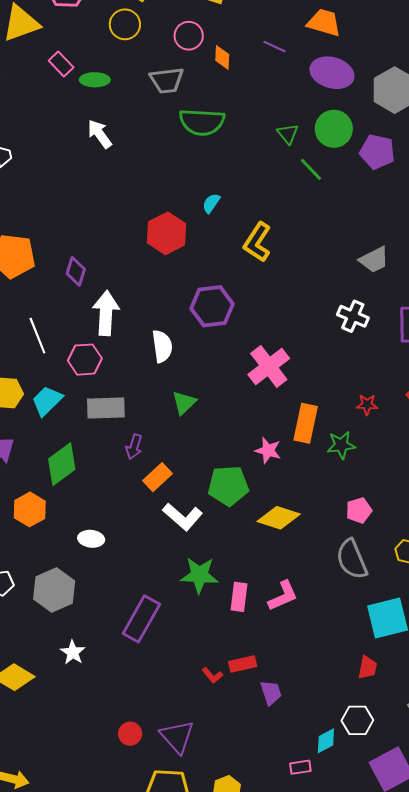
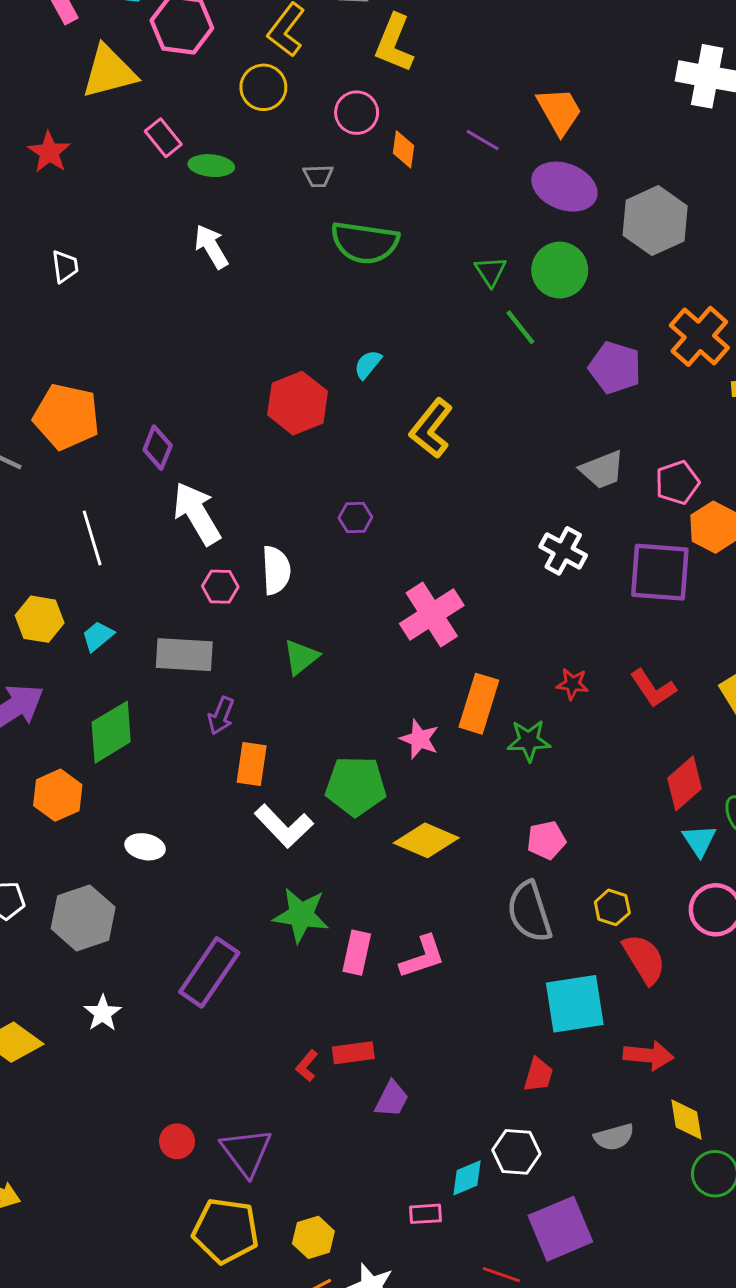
orange trapezoid: (324, 23) -> (559, 111), turned 39
gray trapezoid: (167, 80) -> (318, 176), size x0.6
purple pentagon: (377, 152) -> (615, 368), moved
purple hexagon: (212, 306) -> (355, 518), size x0.5
white arrow: (106, 313) -> (197, 513), turned -39
pink hexagon: (85, 360) -> (220, 587), moved, size x0.7
cyan trapezoid: (47, 401) -> (98, 636), size x0.7
orange rectangle: (157, 477) -> (252, 764), turned -44
red L-shape: (212, 675) -> (307, 1066), turned 75
purple trapezoid: (271, 693) -> (392, 1099), turned 40

